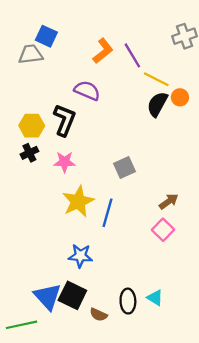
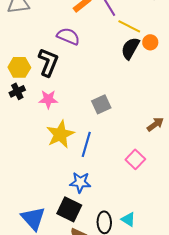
brown arrow: (169, 201) -> (155, 124), moved
blue star: (80, 256) -> (80, 182), moved
black square: (72, 295) -> (69, 209), moved

